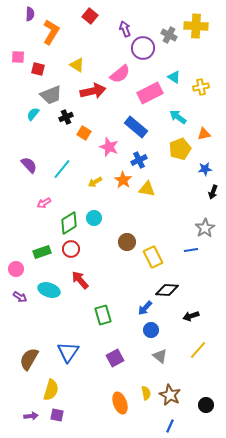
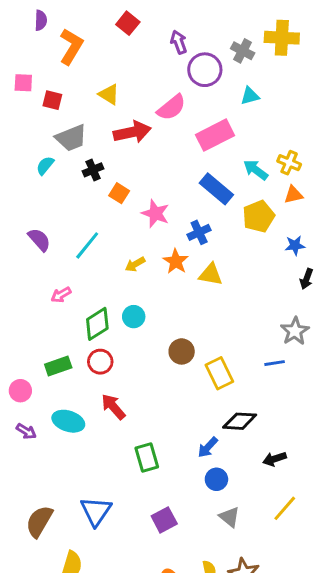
cyan triangle: (174, 77) -> (250, 96), moved, turned -48
yellow cross: (201, 87) -> (289, 163), moved, turned 35
blue rectangle: (136, 127) -> (216, 189), moved

